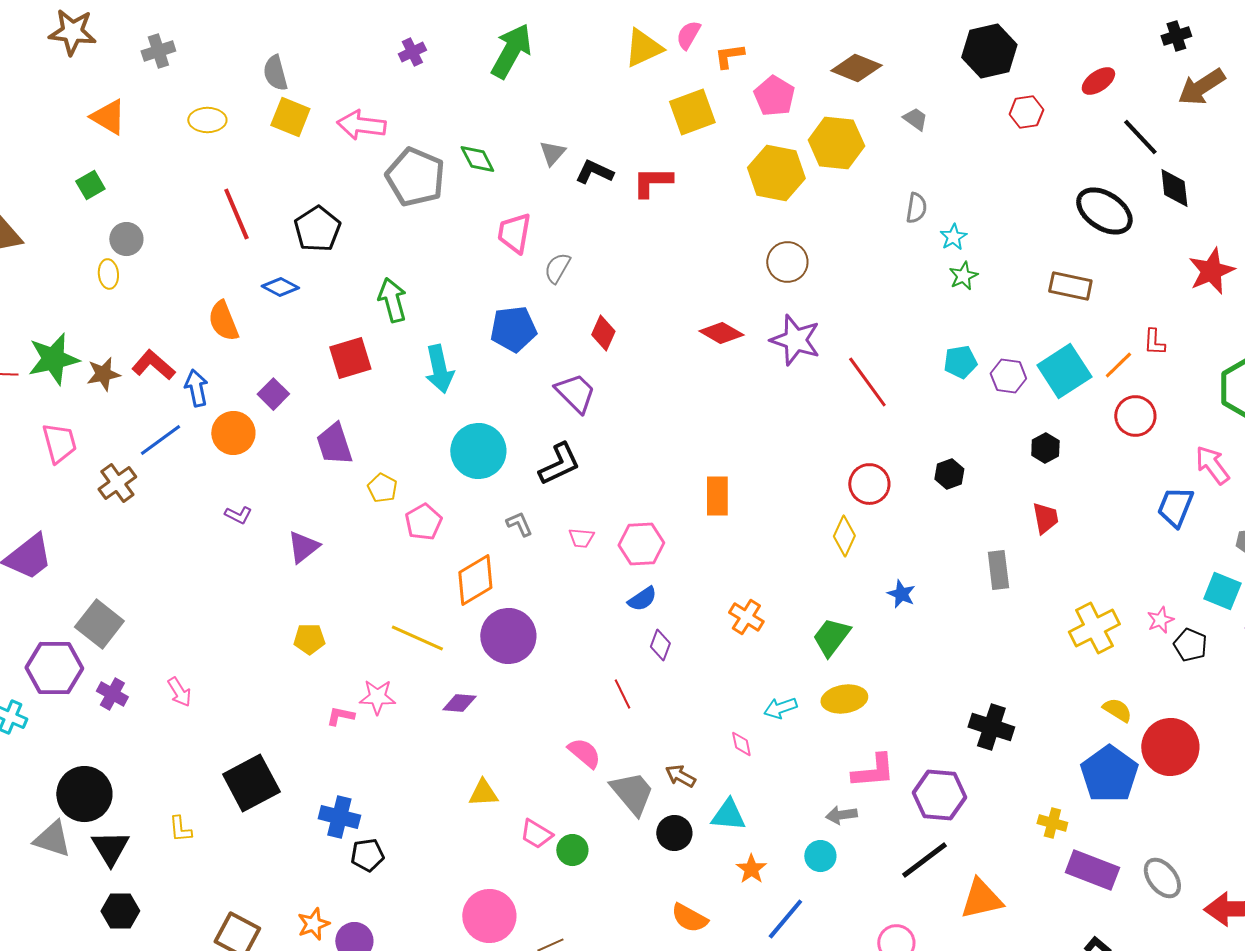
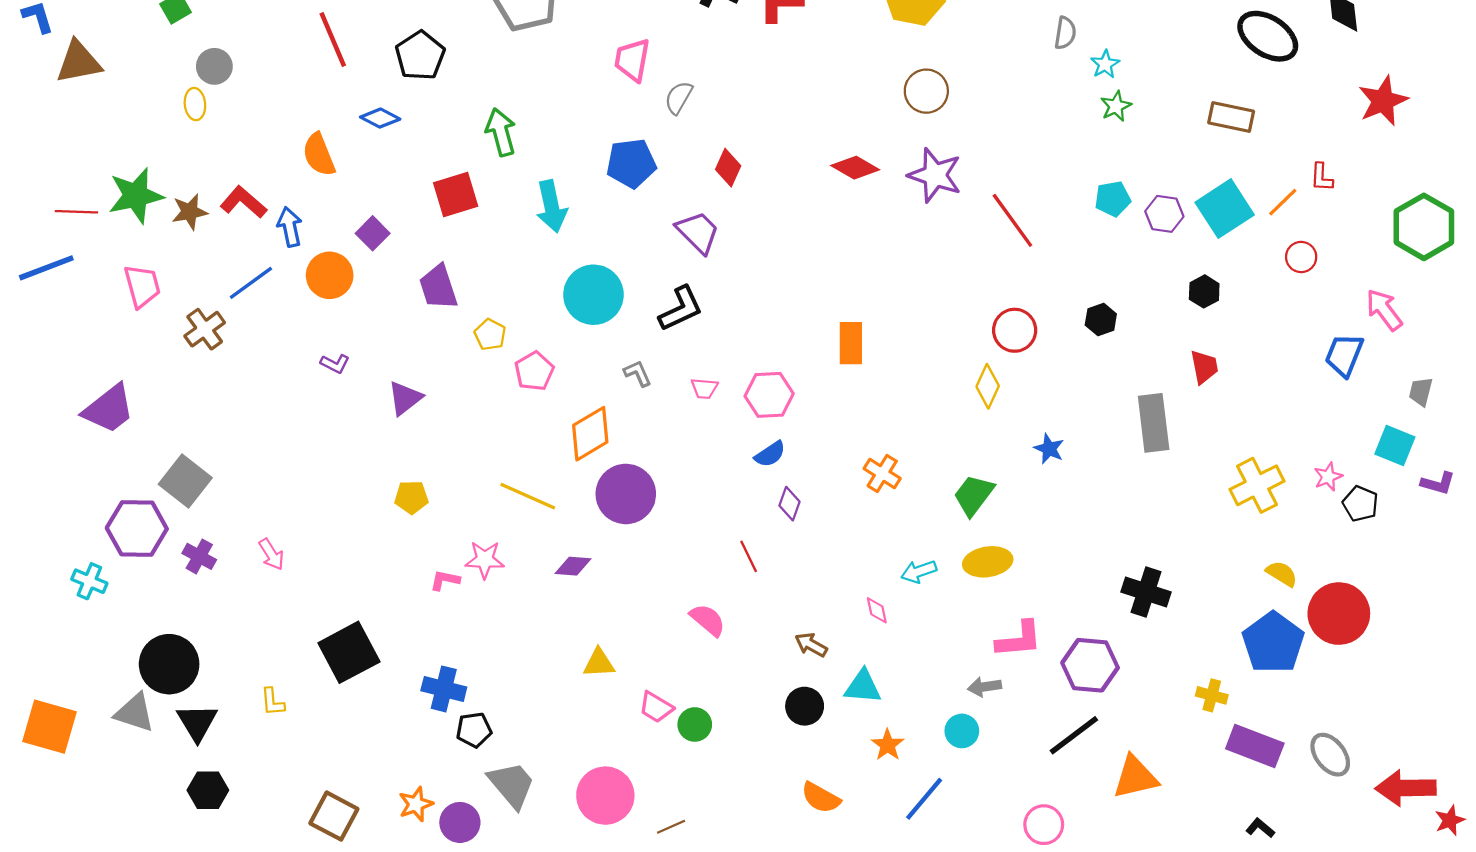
red circle: (1135, 416) -> (1301, 257), size x0.7
gray rectangle: (998, 570) -> (1154, 423), size x1.4
gray trapezoid: (632, 793) -> (512, 785), moved

